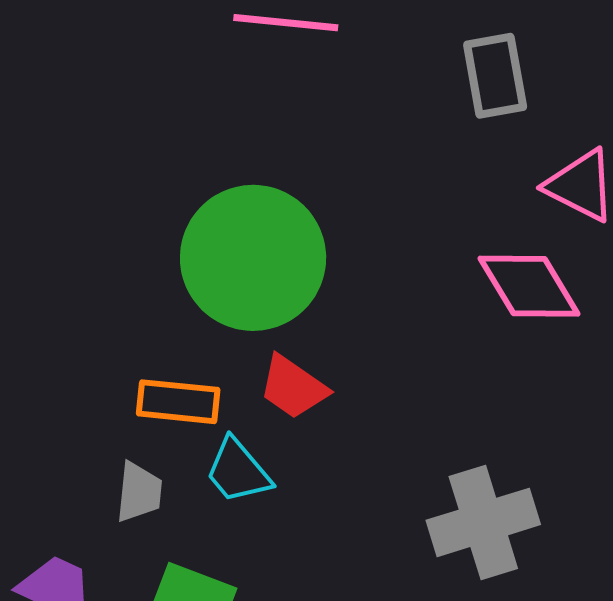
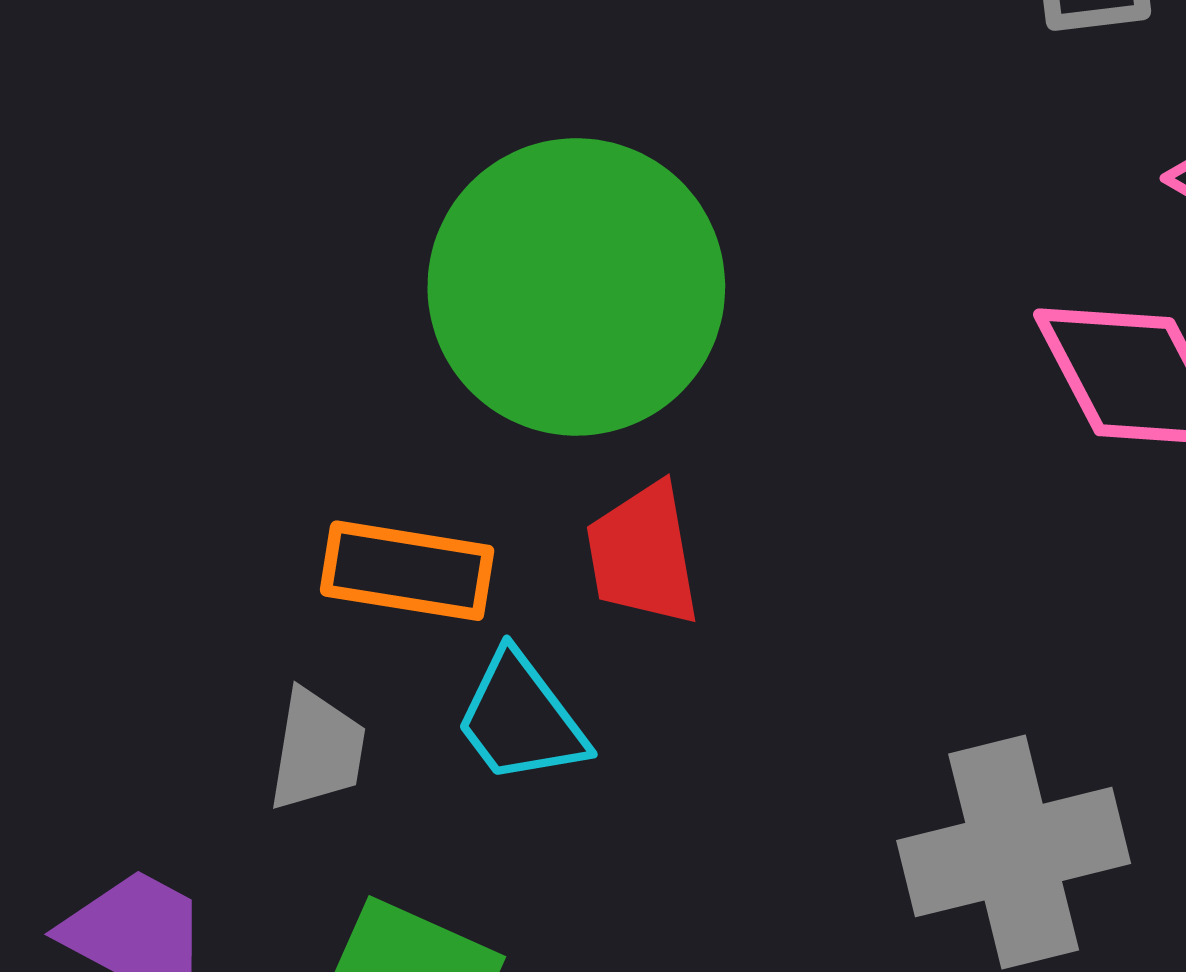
red trapezoid: (293, 387) -> (643, 554), turned 42

